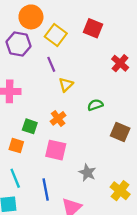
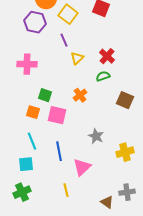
red cross: (120, 63) -> (107, 56), moved
orange cross: (58, 118) -> (80, 95), moved
pink square: (56, 150) -> (57, 115), moved
yellow cross: (120, 191) -> (125, 152), turned 36

